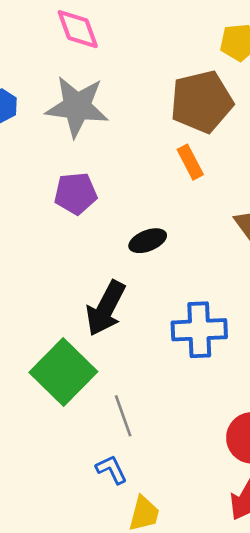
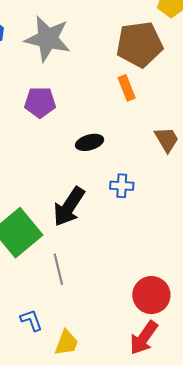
black arrow: (106, 308) -> (69, 207), moved
blue cross: (199, 330) -> (122, 186), moved, size x0.6
blue L-shape: (111, 469) -> (31, 320), moved

